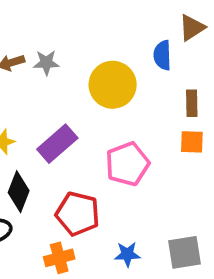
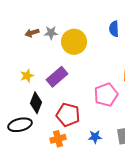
yellow circle: (113, 85) -> (74, 42), moved
pink pentagon: (127, 164) -> (106, 95), moved

